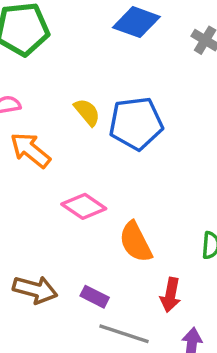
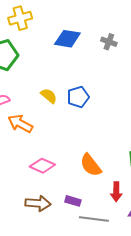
blue pentagon: (136, 123) -> (78, 97), size x0.7
pink diamond: (84, 206) -> (42, 166), moved

